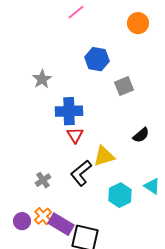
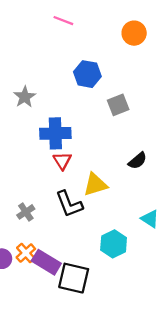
pink line: (76, 12) -> (63, 21), turned 60
black L-shape: (81, 173) -> (69, 204), turned -72
cyan hexagon: (120, 195) -> (114, 244), moved

